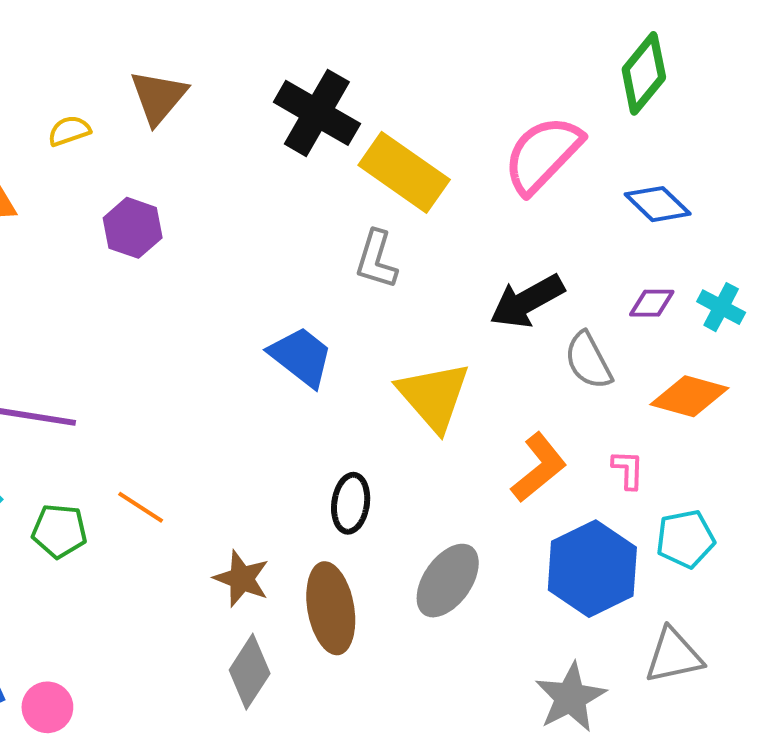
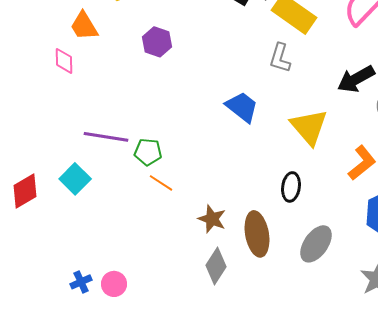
black ellipse: (351, 503) -> (291, 187), moved
green pentagon: (59, 531) -> (148, 152), moved
gray ellipse: (448, 581) -> (316, 244), moved

